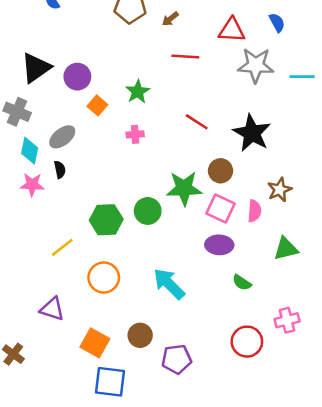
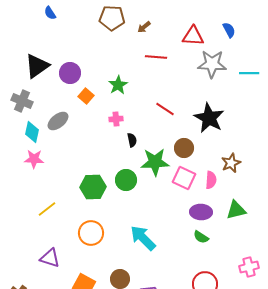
black semicircle: (60, 170) -> (132, 140), moved
purple ellipse: (219, 245) -> (201, 212), moved
yellow line: (62, 247) -> (47, 209), moved
pink cross: (287, 320) -> (249, 267), moved

